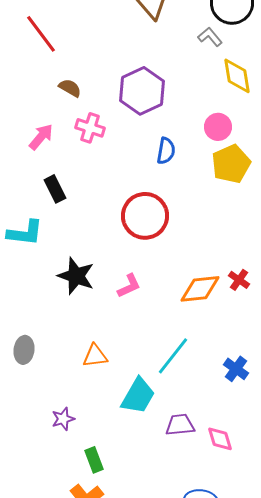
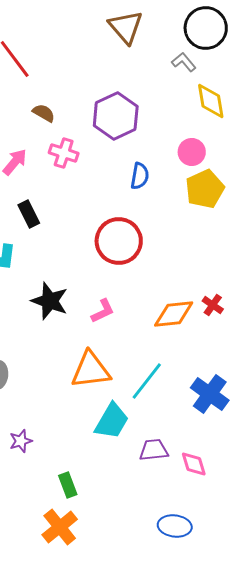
orange triangle: (95, 356) -> (91, 370), moved, size x1.6
blue cross: (236, 369) -> (210, 394), size x1.5
purple star: (63, 419) -> (21, 441), moved

